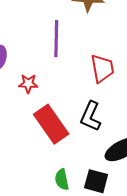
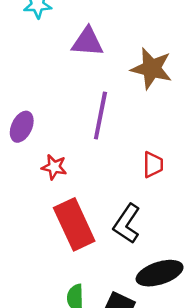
red trapezoid: (102, 68) -> (153, 165), size x0.7

